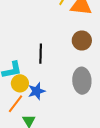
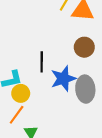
blue star: (37, 91) -> (63, 79), moved, size x1.4

